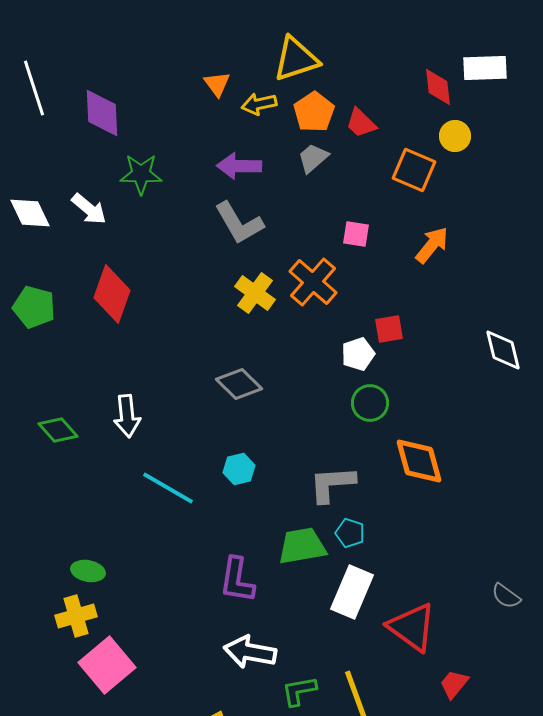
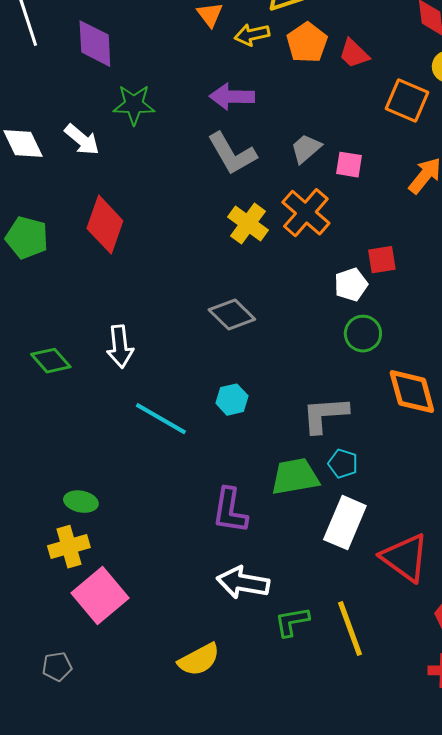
gray trapezoid: (313, 158) -> (306, 149), moved

